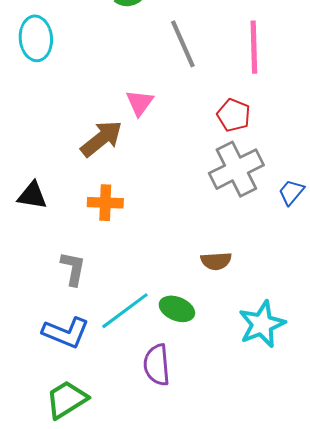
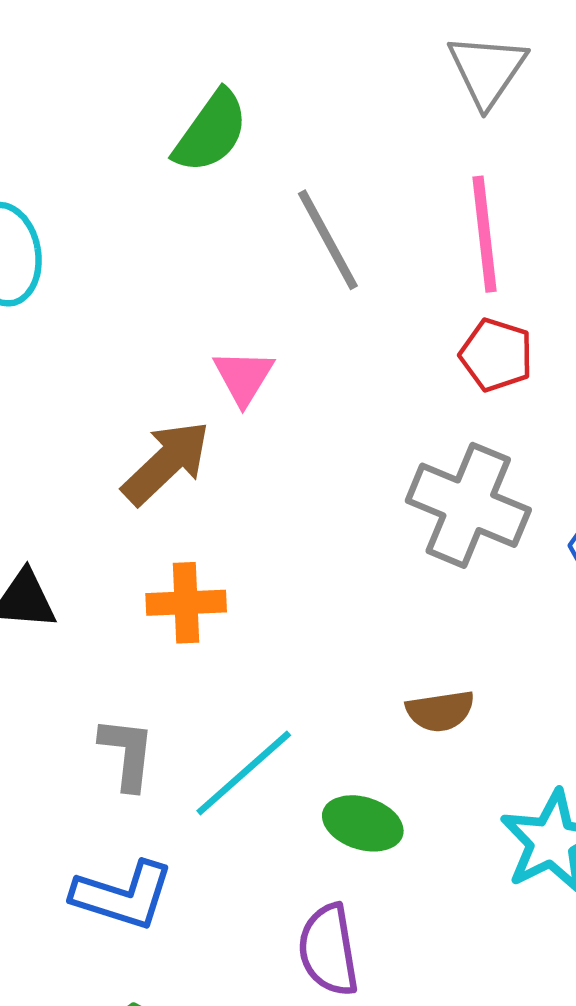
red pentagon: (234, 115) -> (496, 355), moved
gray cross: (236, 169) -> (468, 505), turned -36
cyan line: (125, 311) -> (244, 773), moved

